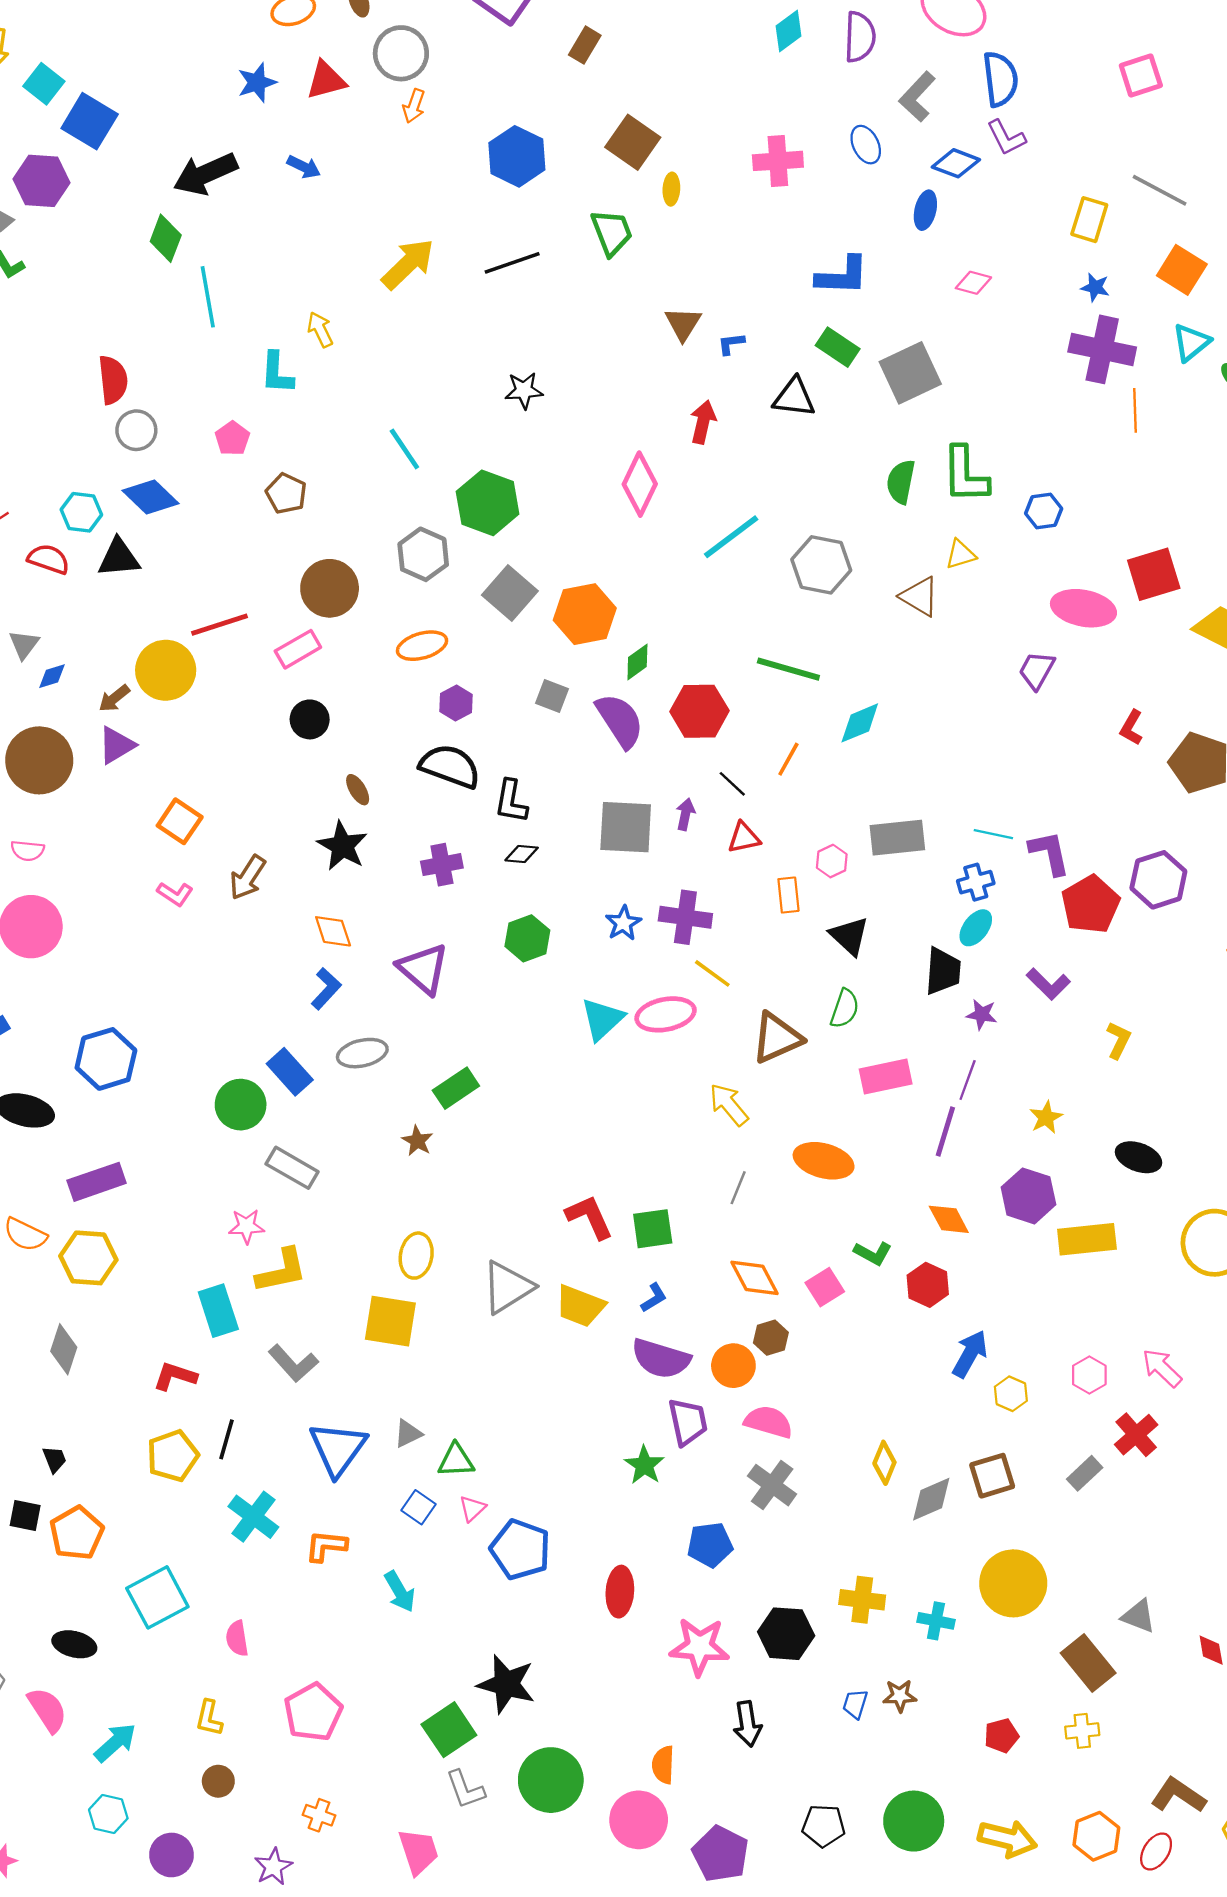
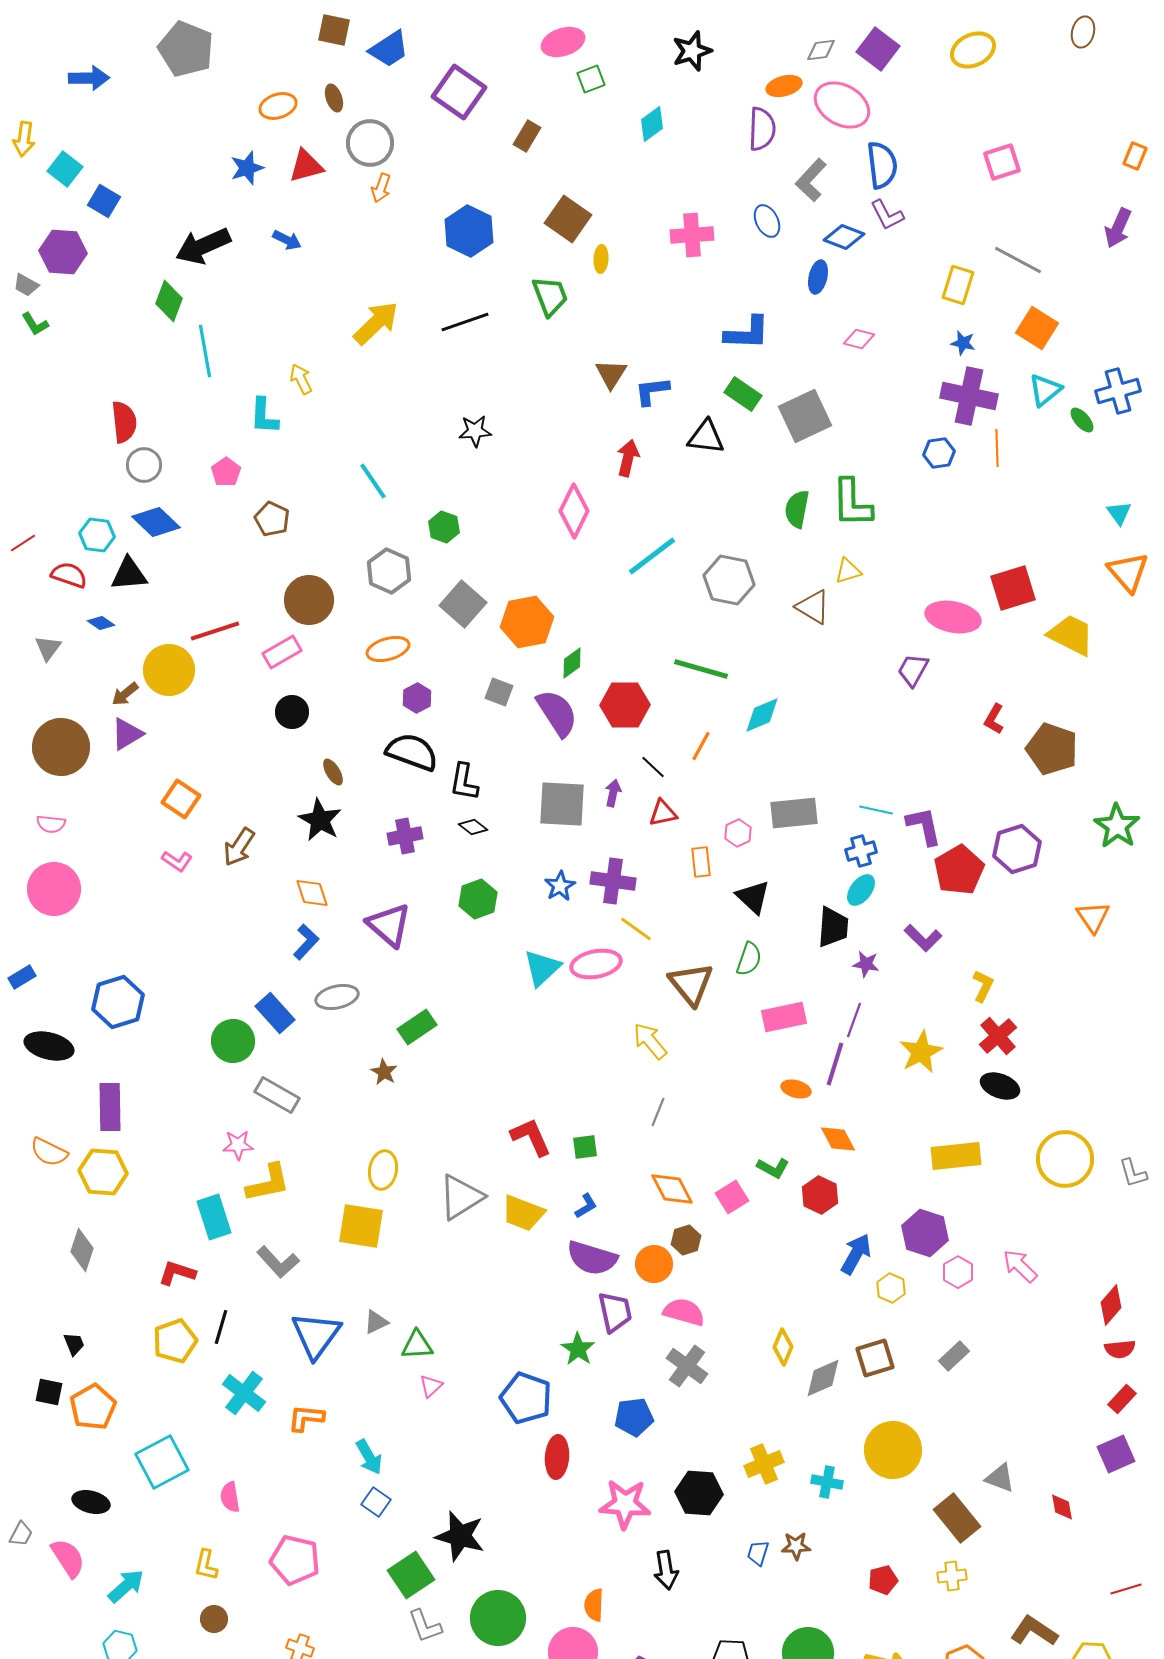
cyan diamond: (788, 31) -> (652, 124), moved
blue square: (90, 121) -> (104, 201), size x0.7
blue L-shape: (731, 344) -> (652, 391), size x1.5
green hexagon: (488, 503) -> (444, 527), size x0.6
blue hexagon: (1044, 511) -> (939, 453), moved
blue diamond: (52, 676) -> (101, 623), moved, turned 52
black diamond: (522, 854) -> (473, 827), turned 32
brown triangle: (777, 1038) -> (691, 984), turned -45
yellow star: (1046, 1117) -> (921, 1052), size x1.5
orange ellipse: (824, 1161) -> (796, 1089), moved, size x0.6
purple rectangle: (97, 1182) -> (110, 1107), turned -72
purple hexagon: (1028, 1196) -> (925, 1233), moved
green square: (653, 1229) -> (585, 1147), size x0.7
red cross: (1136, 1435) -> (998, 1036), moved
blue square: (419, 1507) -> (376, 1502), moved
blue pentagon: (520, 1549) -> (526, 1398), moved
yellow cross: (862, 1600) -> (764, 1464), turned -30
pink pentagon: (313, 1712) -> (295, 1560), turned -30

